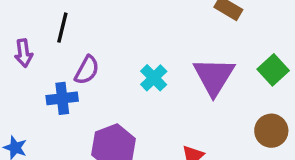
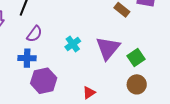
green square: (273, 70) -> (136, 57), moved
blue cross: (62, 98) -> (27, 58), moved

